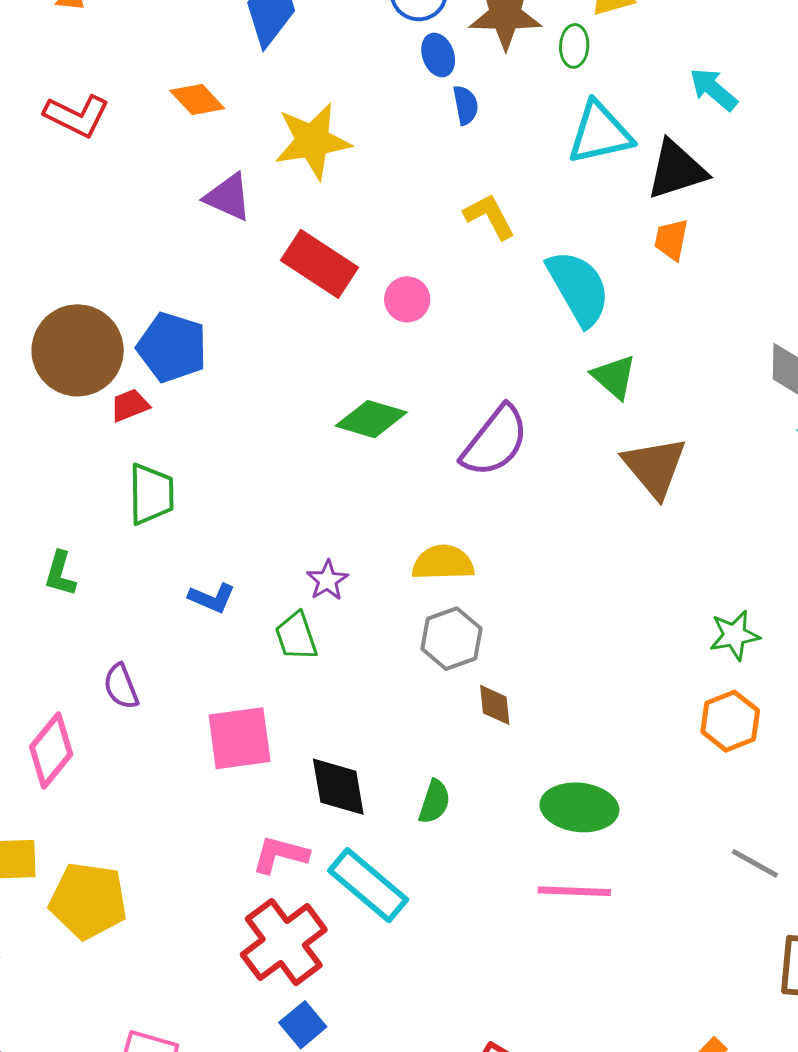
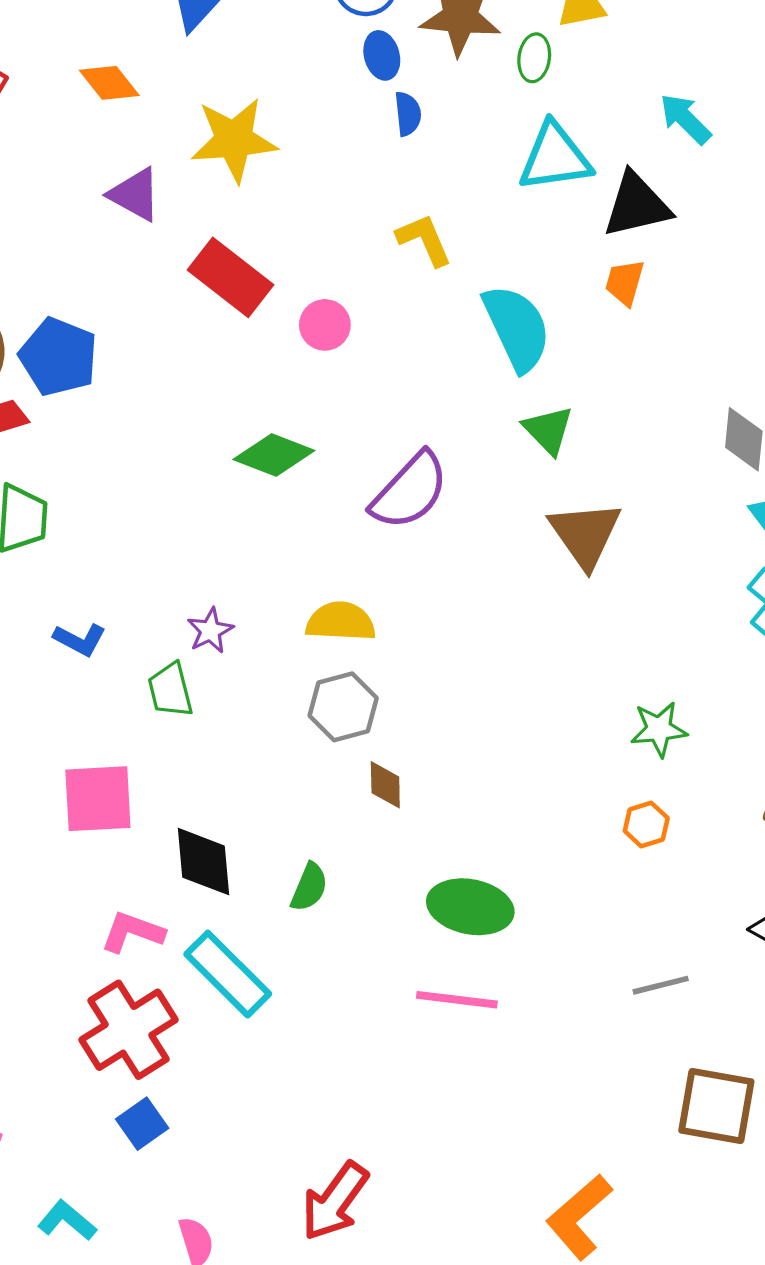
orange hexagon: (730, 721) -> (646, 825), size x0.7
gray line: (755, 863) -> (661, 985), turned -48

